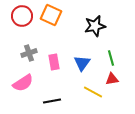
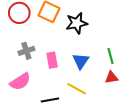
black star: (95, 26) -> (77, 23), moved
yellow line: (93, 92) -> (77, 89), moved

